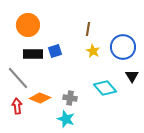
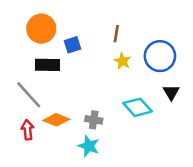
blue square: (55, 51) -> (72, 45), moved

